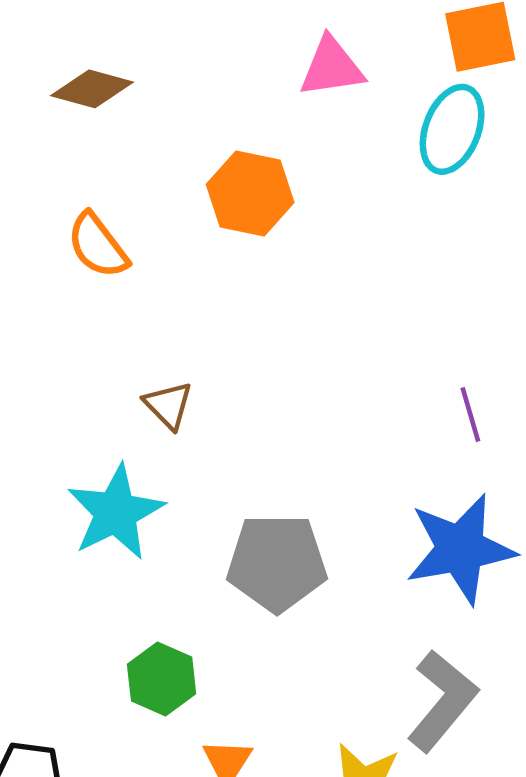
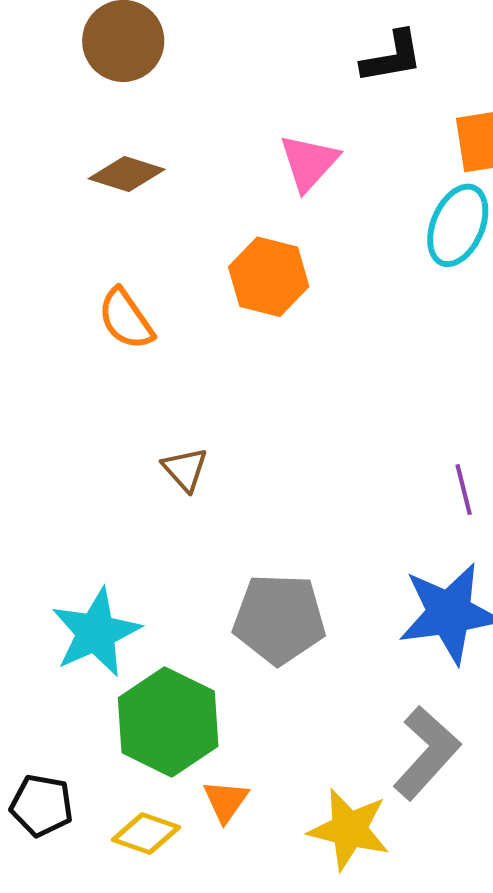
pink triangle: (332, 67) -> (309, 162), moved, turned -42
cyan star: (116, 512) -> (96, 632), moved
green hexagon: (162, 679) -> (168, 722), size x1.6

